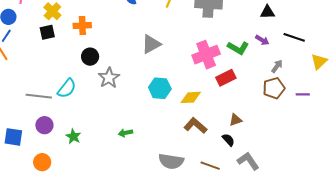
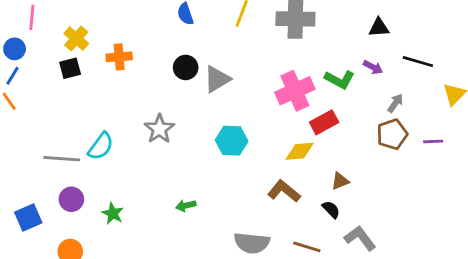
black circle: (90, 57) -> (186, 67), moved
yellow diamond: (191, 97) -> (300, 151), moved
blue square: (13, 137) -> (28, 218), turned -30

